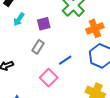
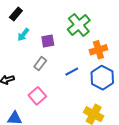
blue line: (65, 60) -> (72, 72), moved
pink square: (49, 78) -> (37, 96), moved

